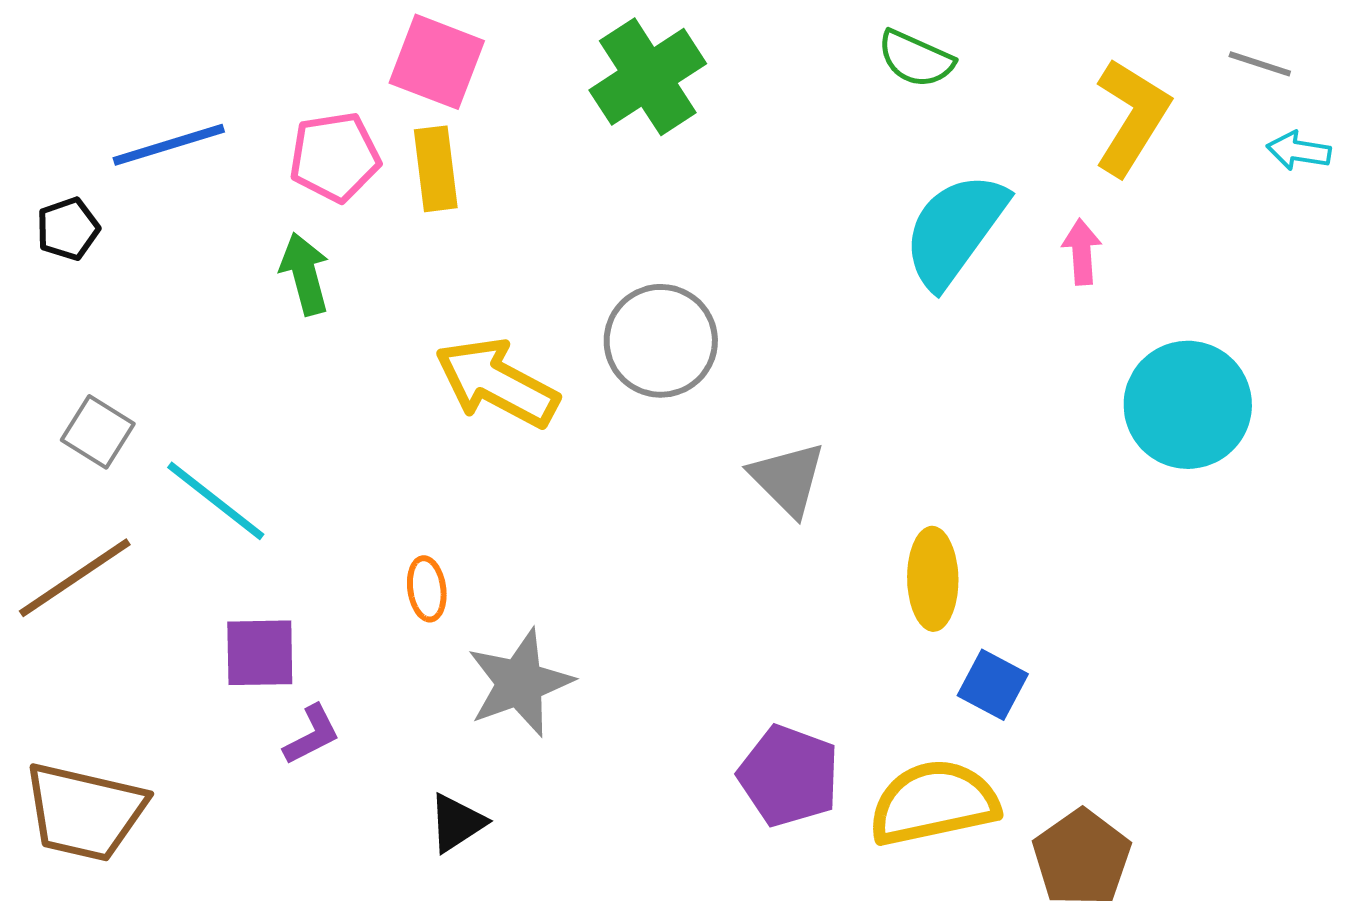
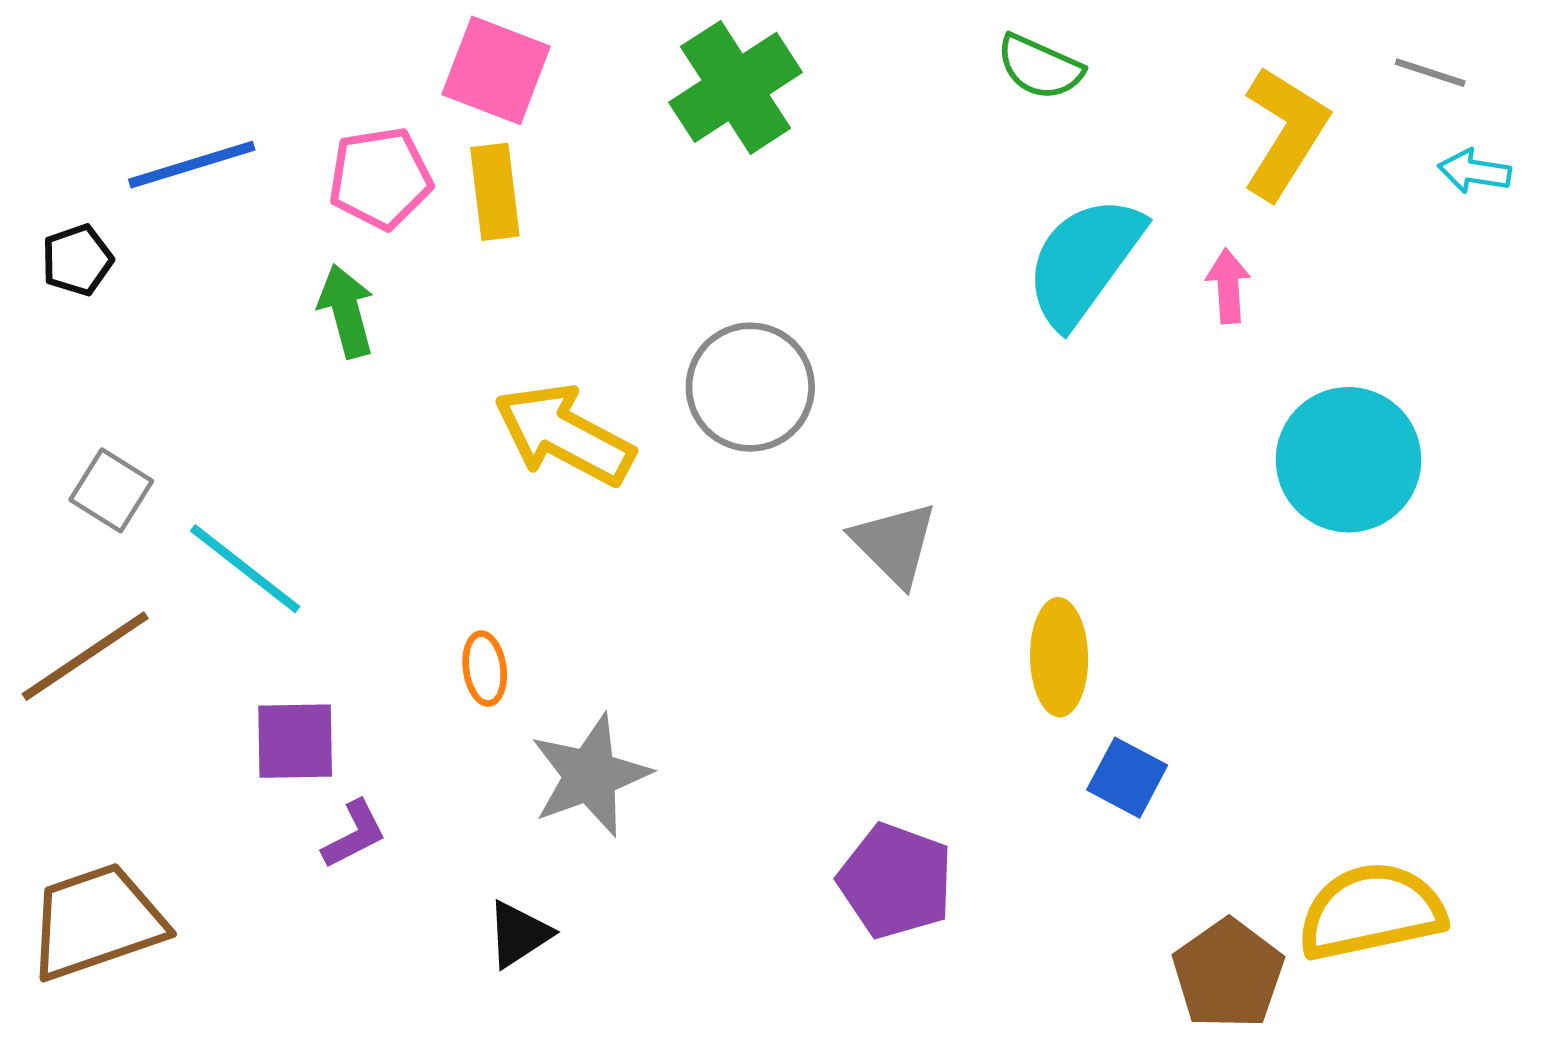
yellow semicircle: (934, 803) -> (1371, 911), moved
brown trapezoid: (85, 812) -> (96, 922), turned 148

